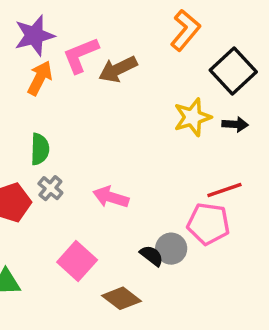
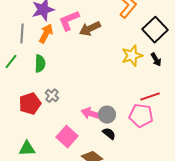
black arrow: (235, 124) -> (156, 60), turned 56
green semicircle: (40, 149) -> (40, 64), moved
pink arrow: (111, 197) -> (91, 114), moved
gray circle: (171, 249) -> (107, 115), moved

